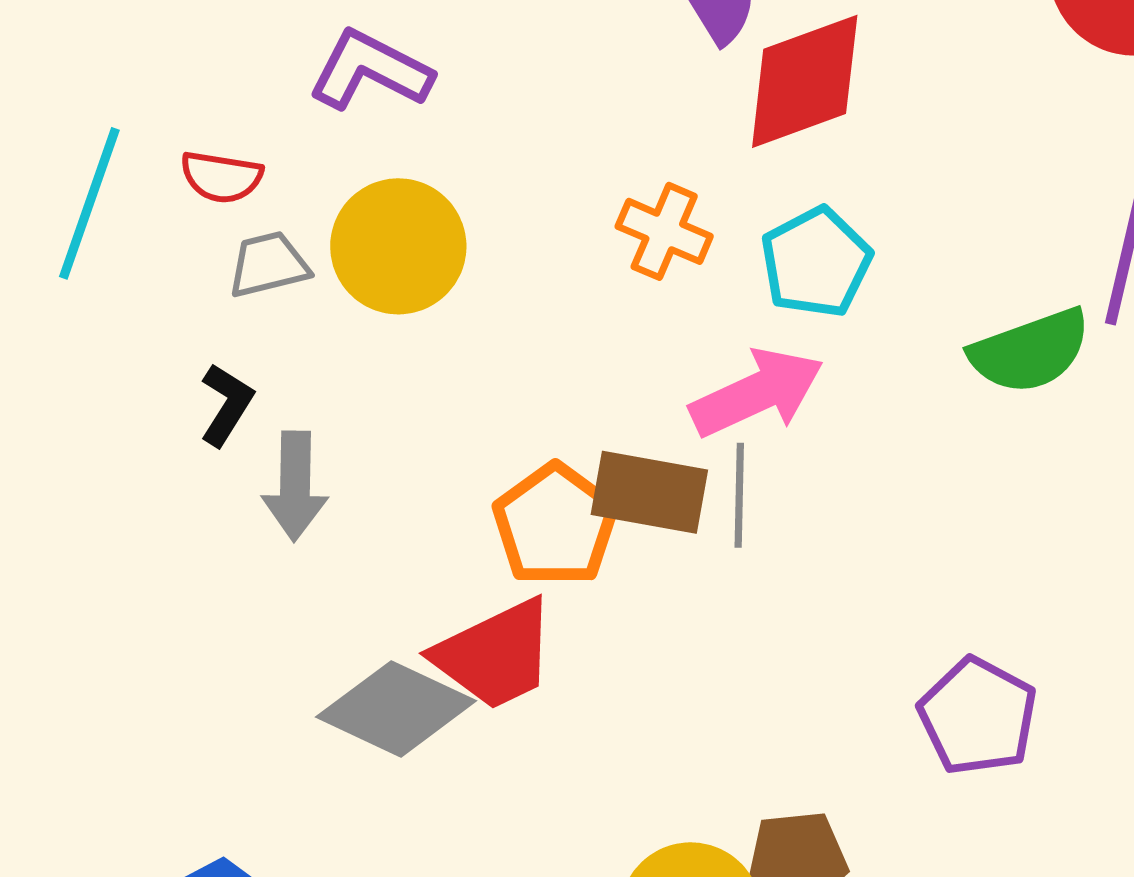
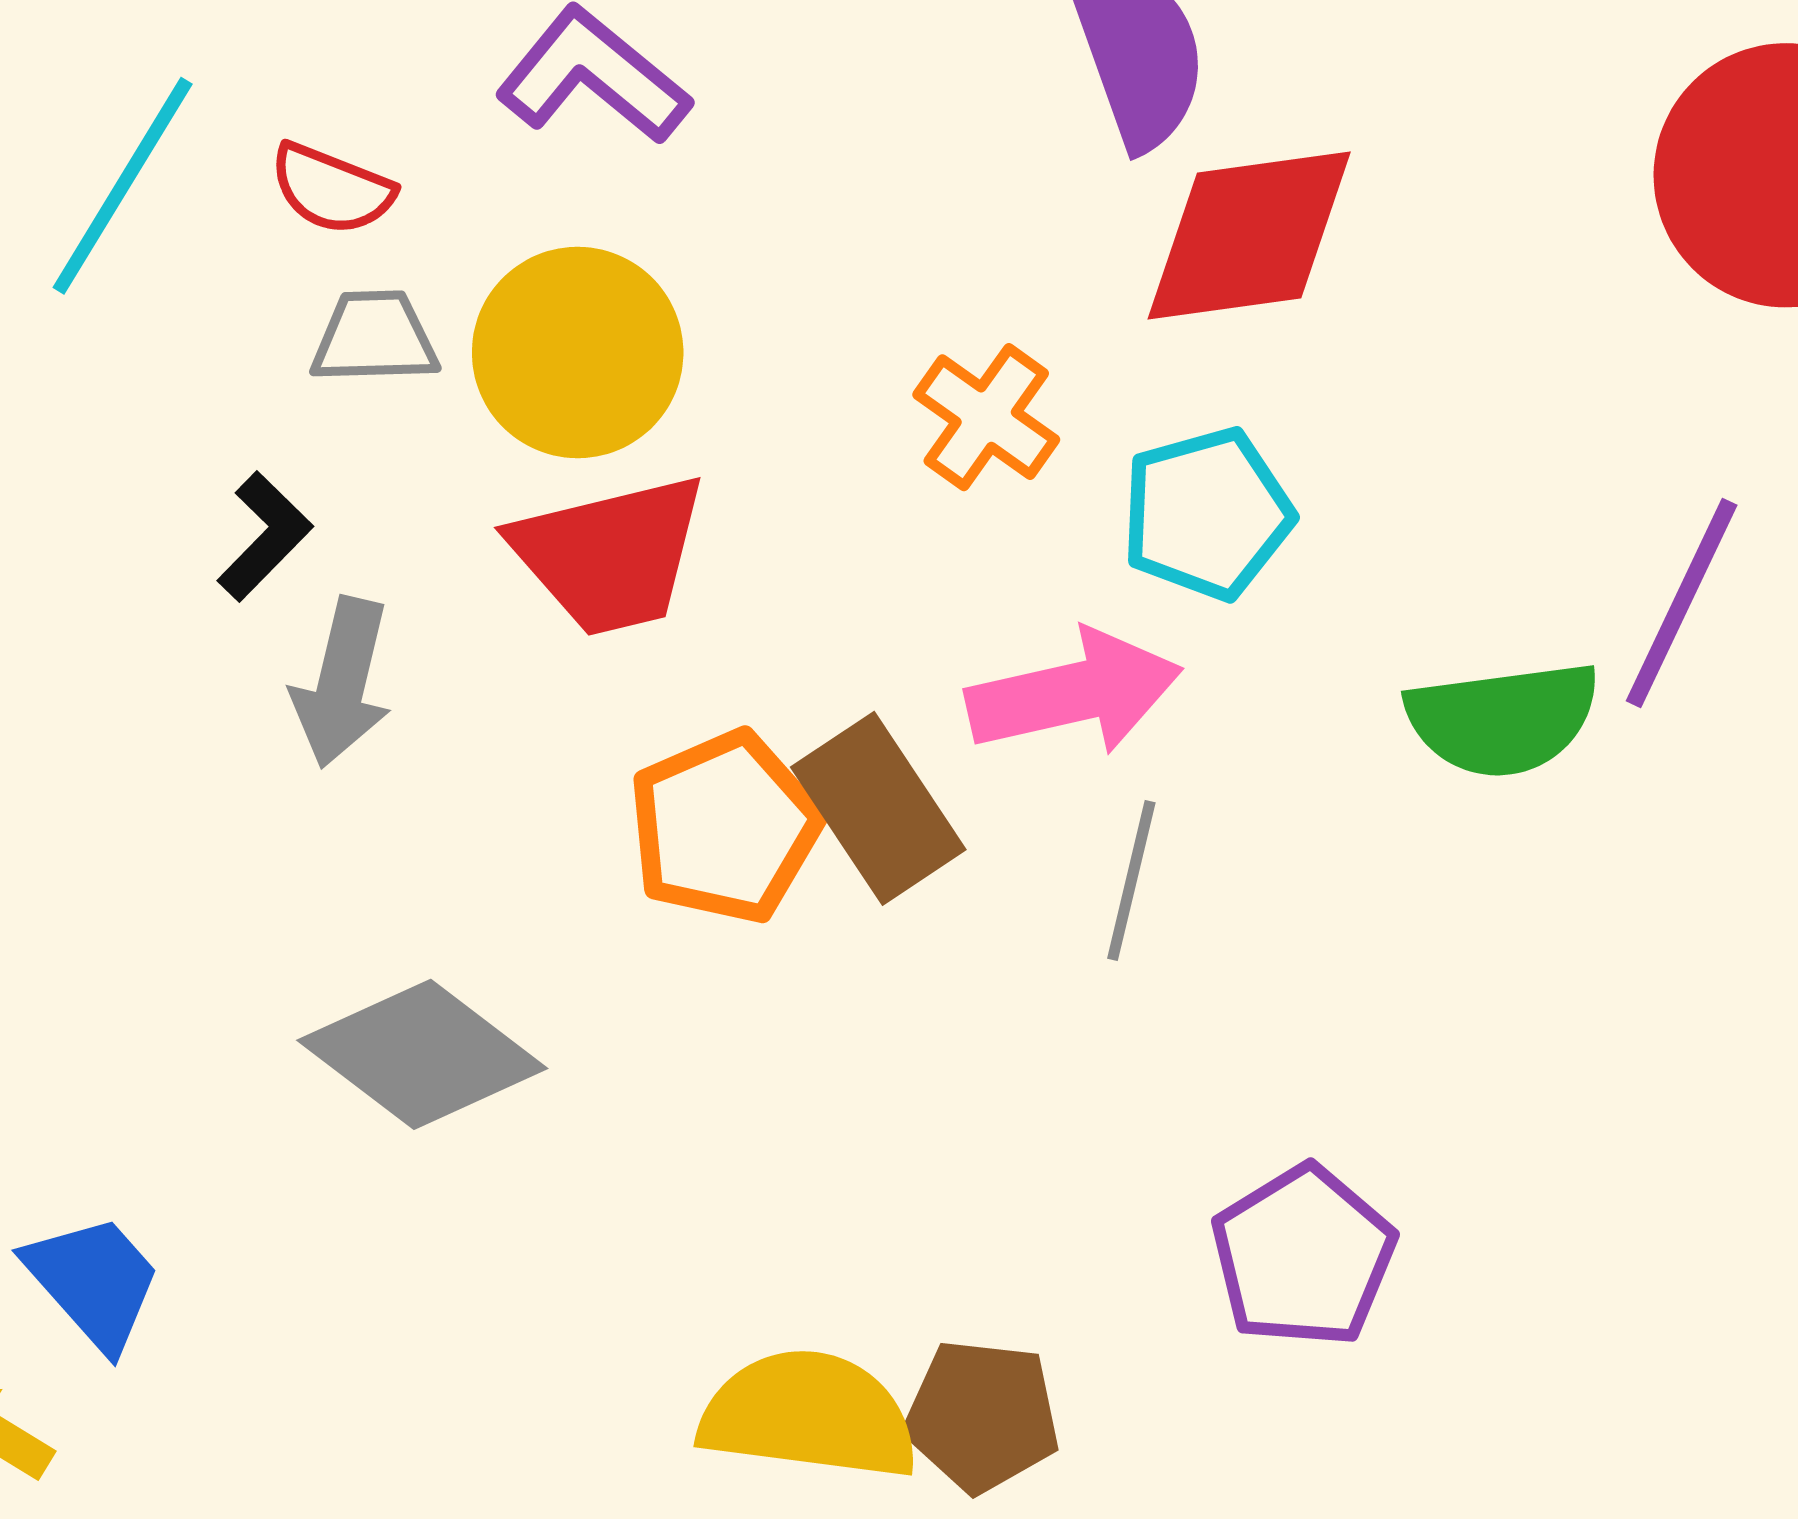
brown rectangle: (649, 492) -> (878, 808), turned 34
gray line: (739, 495) -> (1131, 881), moved
red trapezoid: (495, 655) -> (610, 555), moved

